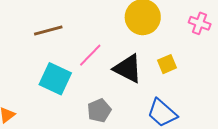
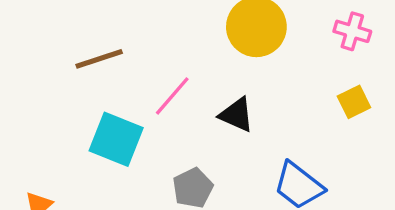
yellow square: (167, 64) -> (354, 102), moved
black triangle: (128, 69) -> (237, 115), size x0.7

